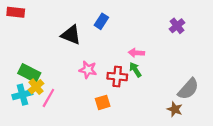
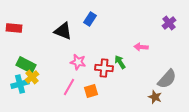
red rectangle: (16, 12) -> (14, 28), moved
purple cross: (177, 26) -> (169, 23), moved
pink arrow: (136, 53) -> (141, 47), moved
pink line: (48, 98) -> (69, 87), moved

